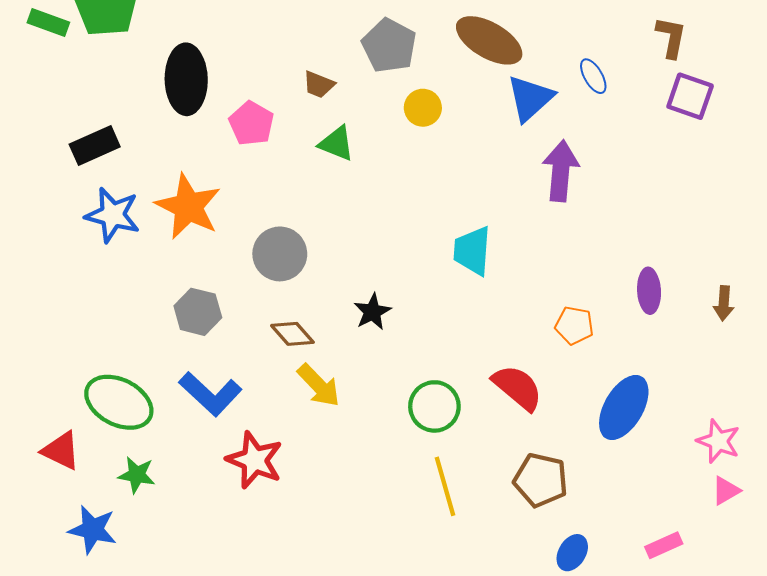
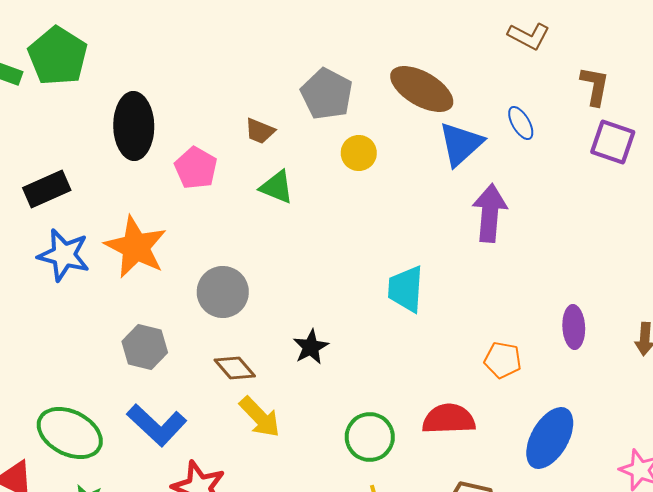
red semicircle: (518, 388) -> (449, 419), turned -42

